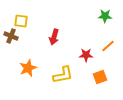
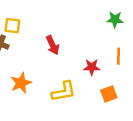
red arrow: (54, 37) -> (53, 45), turned -42
orange line: (108, 46) -> (119, 56), turned -48

